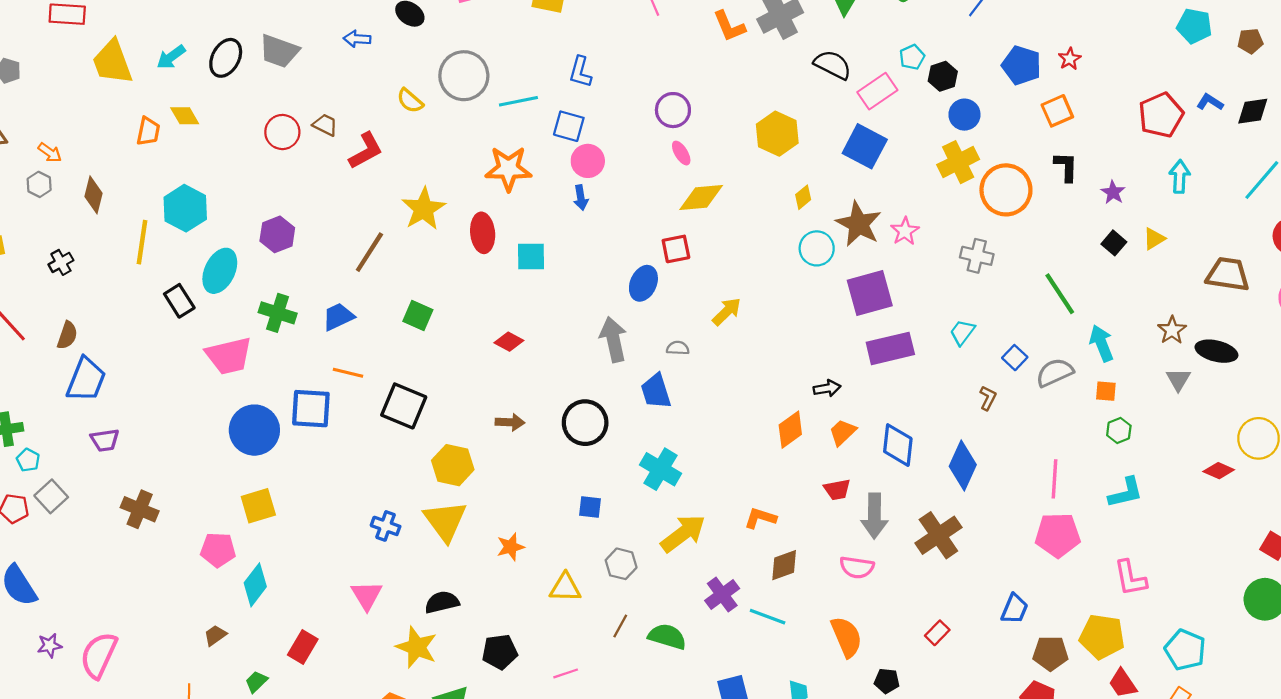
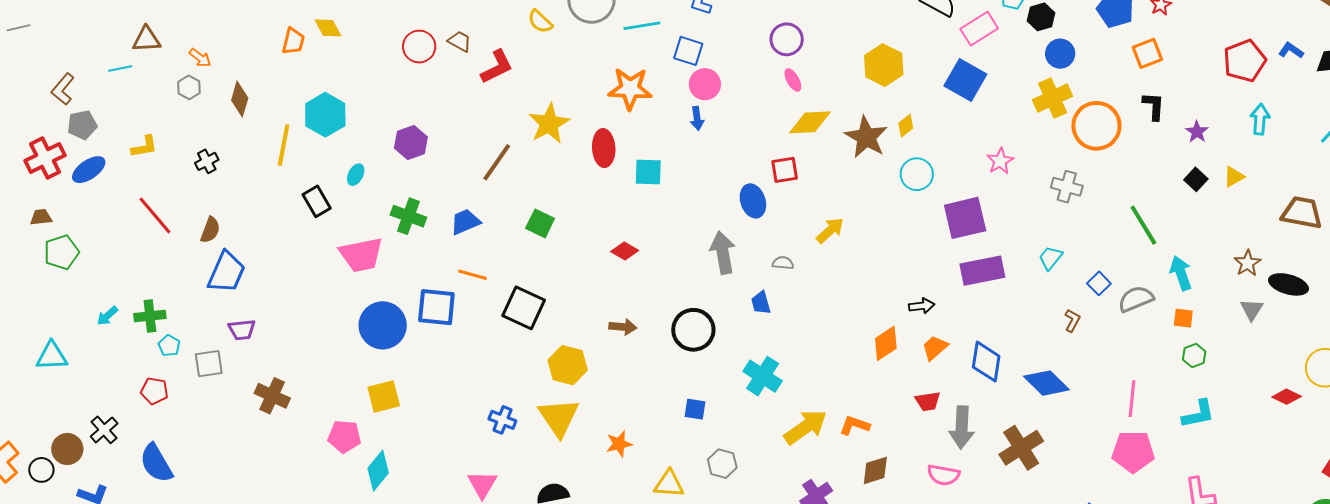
brown star: (859, 224) -> (866, 137), moved
cyan ellipse: (220, 271) -> (356, 175), size x0.5
blue ellipse: (643, 283) -> (753, 201), turned -44
blue trapezoid: (656, 391) -> (761, 303), size x0.7
blue diamond: (963, 466) -> (1046, 383), turned -72
gray square: (51, 496) -> (209, 364), moved, turned 32
yellow arrow: (683, 533) -> (806, 427), moved

